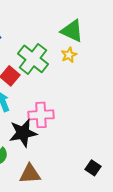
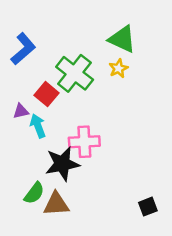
black square: (93, 168) -> (148, 207), turned 35
brown triangle: (30, 174) -> (56, 204), moved

